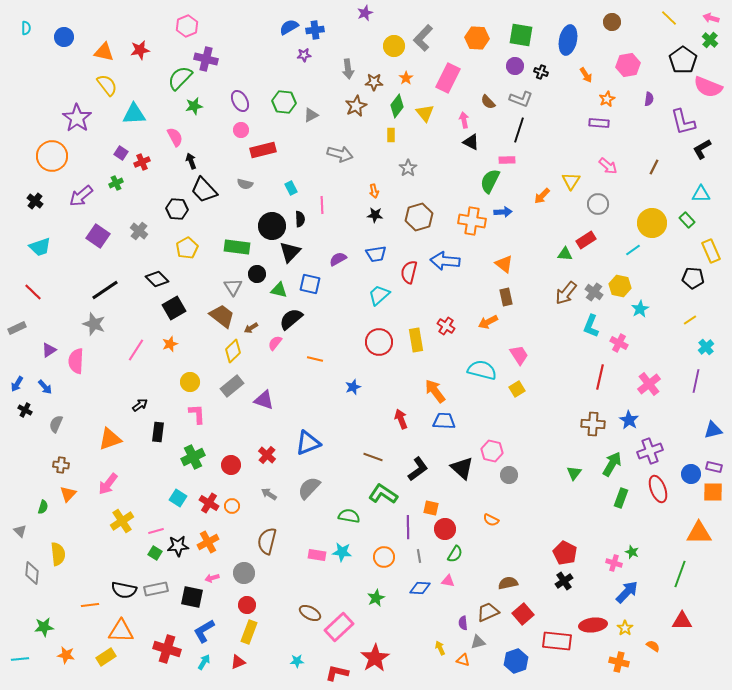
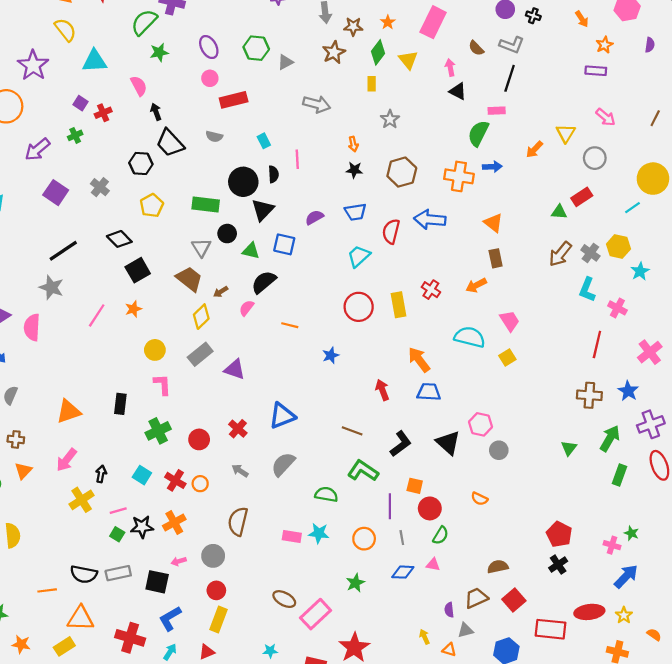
black arrow: (140, 405) -> (101, 474), moved, turned -42

